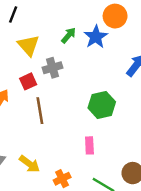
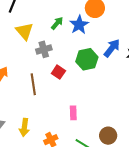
red square: (28, 81) -> (58, 72), moved, turned -32
green hexagon: (102, 105) -> (87, 59), moved
yellow arrow: (29, 164) -> (24, 127), turned 60

